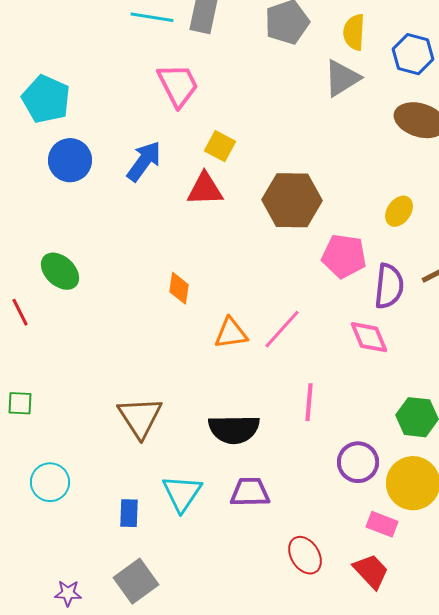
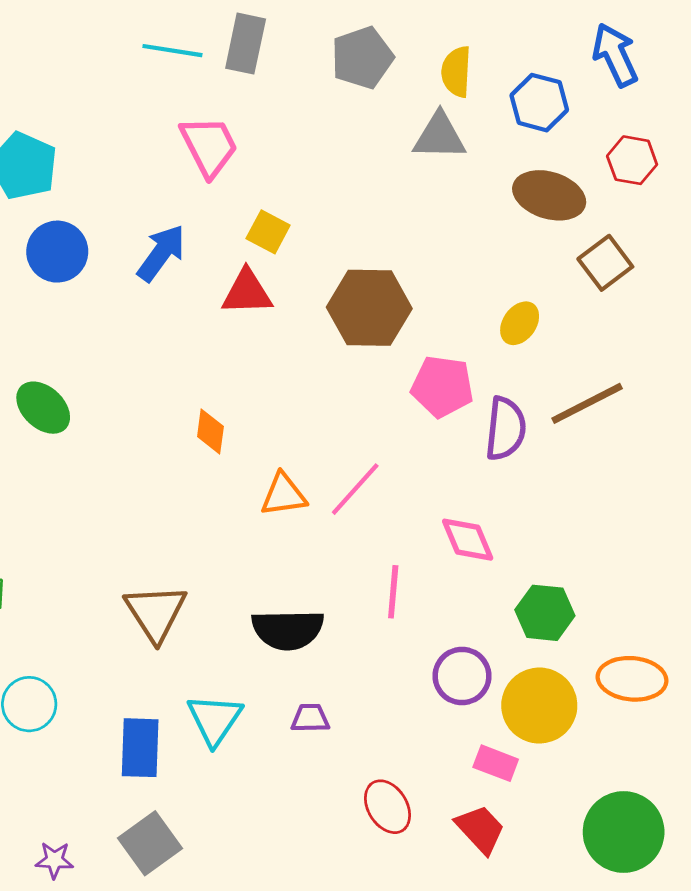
gray triangle: (342, 78) -> (440, 136), turned 33
pink diamond: (369, 337) -> (468, 540), moved
purple trapezoid: (250, 492) -> (310, 718), size x0.7
blue rectangle: (129, 513) -> (140, 748), size x1.5

